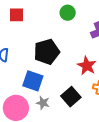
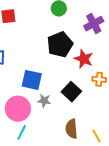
black pentagon: (47, 52) -> (60, 45), moved

